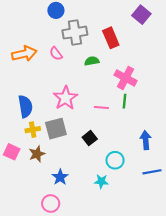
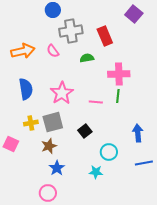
pink cross: (126, 78) -> (119, 74), turned -30
blue semicircle: (25, 106) -> (26, 89), moved
brown star: (37, 154) -> (49, 146), moved

